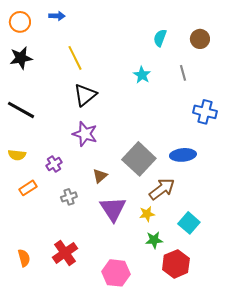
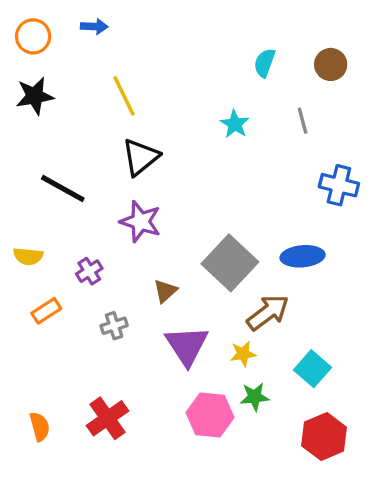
black line: (21, 110) -> (63, 188), moved
red hexagon: (176, 264) -> (324, 436), moved
pink hexagon: (116, 273) -> (210, 415), moved

